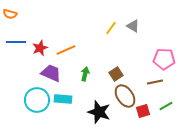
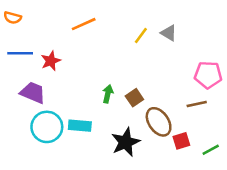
orange line: (66, 50) -> (84, 24), moved
purple trapezoid: (51, 73) -> (33, 93), moved
brown square: (116, 74) -> (134, 98), moved
green line: (166, 106) -> (211, 150), moved
black star: (99, 112) -> (126, 142), turned 30

